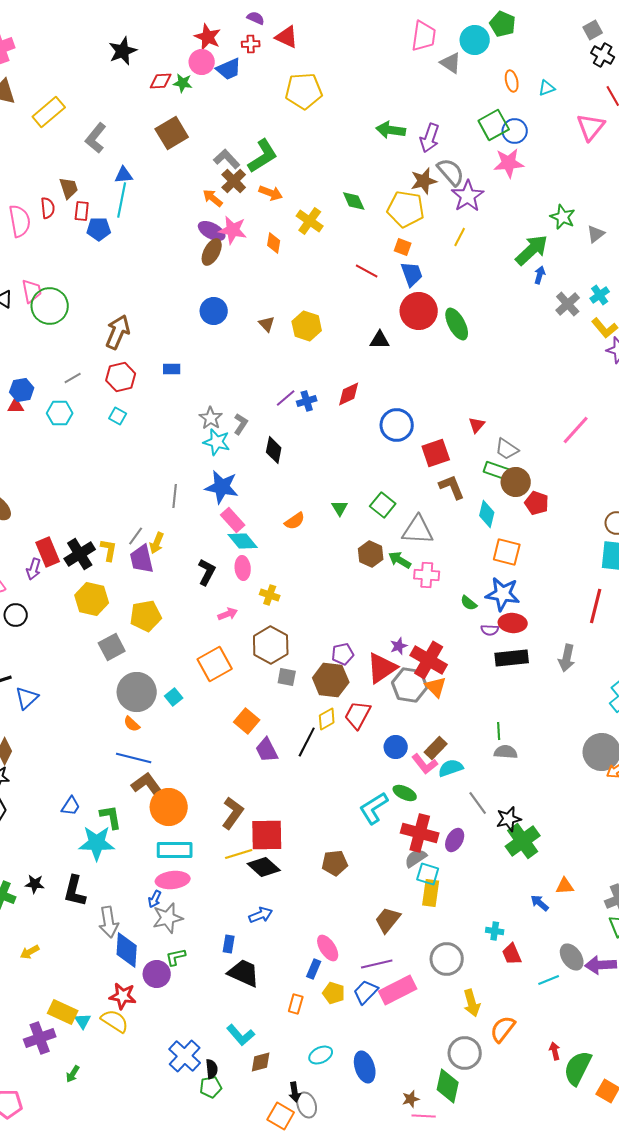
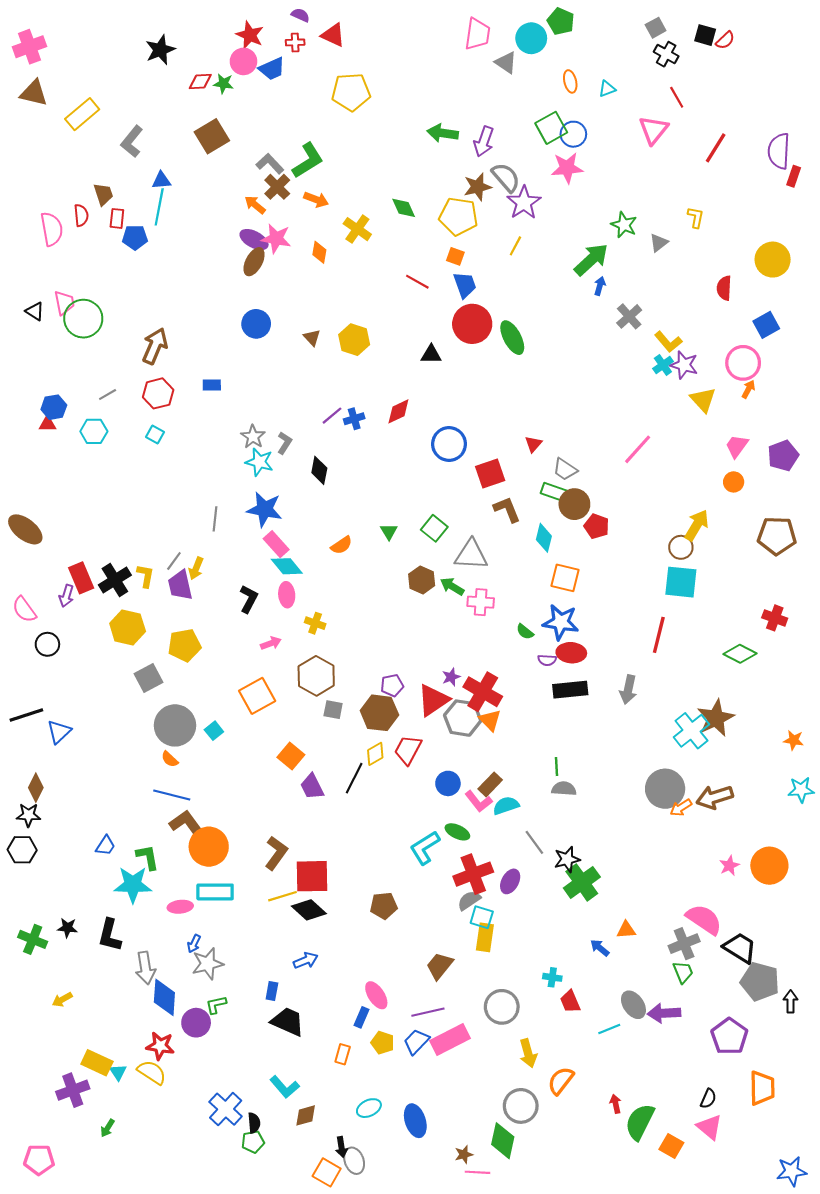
cyan cross: (600, 295) -> (663, 365), moved
red cross: (420, 833) -> (473, 874), turned -36
pink ellipse: (173, 880) -> (180, 907), moved, size x0.7

